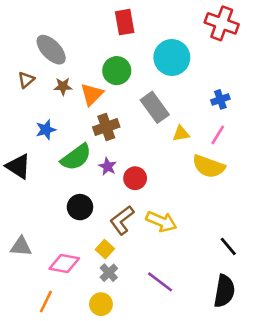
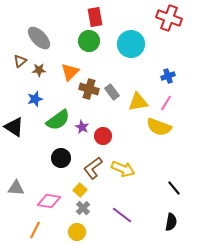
green circle: (117, 71) -> (89, 41), moved
brown star: (63, 86) -> (39, 70), moved
gray rectangle: (155, 107) -> (112, 92), moved, size x0.7
brown cross: (106, 127) -> (89, 89), moved, turned 36
yellow triangle: (181, 134) -> (138, 102), size x1.5
black semicircle: (224, 291) -> (171, 222), size x0.7

